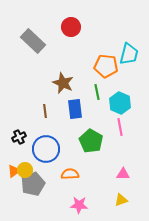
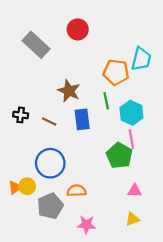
brown line: (45, 111) -> (49, 122), turned -56
black cross: (19, 137) -> (21, 115), moved, turned 32
green pentagon: (91, 141) -> (119, 156), moved
gray pentagon: (33, 184) -> (50, 206), moved

